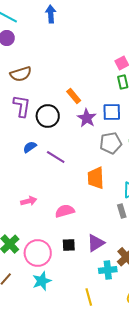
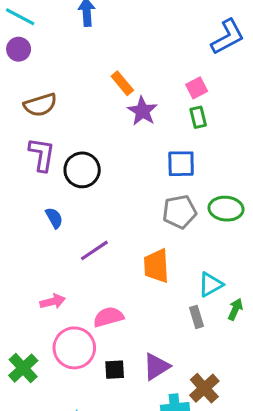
orange rectangle: (74, 96) -> (122, 83), moved
purple star: (87, 118) -> (142, 111), moved
blue semicircle: (30, 147) -> (54, 218), turned 96
purple line: (56, 157) -> (94, 250), moved, turned -66
pink circle: (38, 253) -> (74, 348), moved

